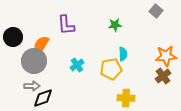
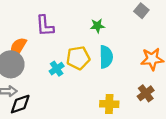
cyan semicircle: (123, 54) -> (106, 57), size x1.5
yellow pentagon: (111, 69) -> (78, 58), moved
brown cross: (163, 76) -> (146, 93), moved

